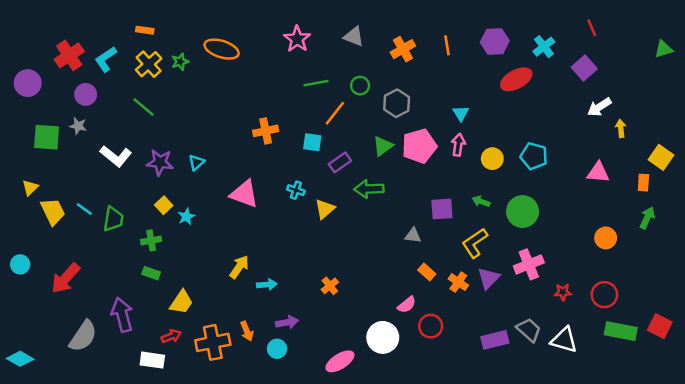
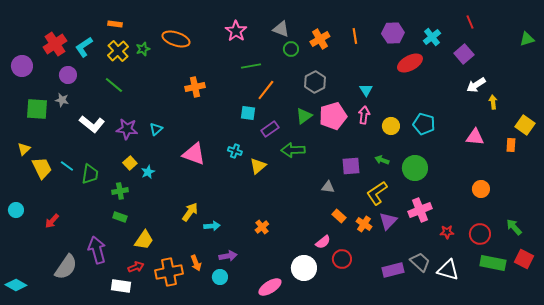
green circle: (360, 86) -> (291, 49), moved
orange cross: (266, 131) -> (195, 87), moved
green arrow: (647, 218) -> (514, 227), moved, turned -66
red arrow: (65, 278) -> (52, 221), size x0.6

